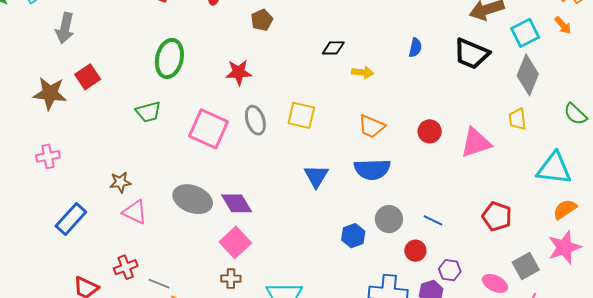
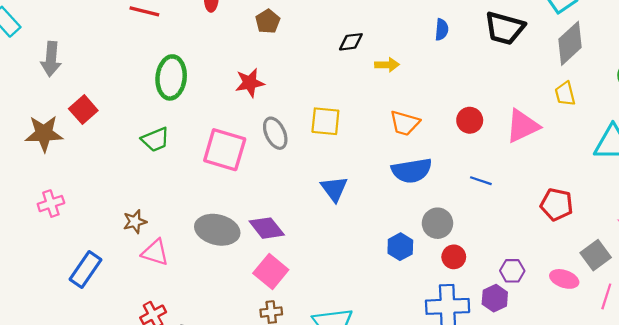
gray diamond: (528, 75) -> (570, 43), turned 33
blue triangle: (316, 176) -> (334, 189), moved
blue line: (433, 220) -> (481, 181), moved
red circle: (415, 251) -> (454, 257), moved

